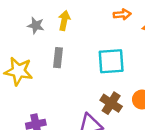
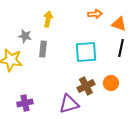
gray star: (36, 25) -> (25, 36), moved
brown cross: (111, 103) -> (86, 86), turned 30

